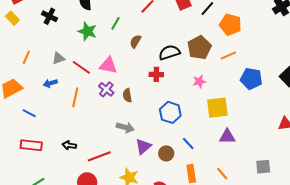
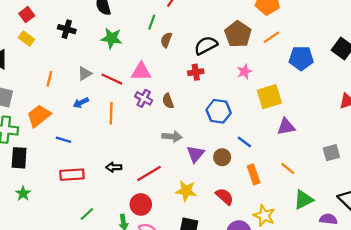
green line: (115, 23) -> (152, 22), moved

